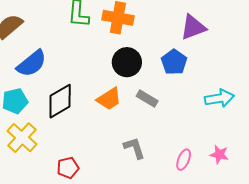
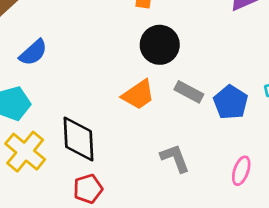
blue pentagon: (174, 62) -> (231, 102), moved
blue semicircle: (32, 63) -> (33, 52), size x0.7
black diamond: (60, 101) -> (78, 139), moved, turned -60

